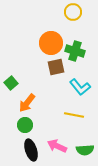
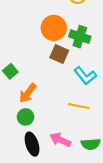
brown square: (56, 67) -> (59, 54), turned 36

